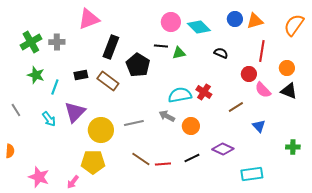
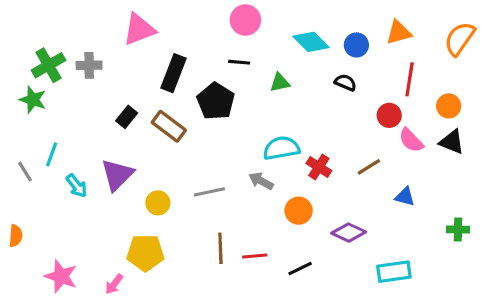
blue circle: (235, 19) -> (356, 45), moved
pink circle: (171, 22) -> (245, 20), moved
black line: (161, 46) -> (239, 62), moved
green star: (36, 75) -> (33, 100), moved
black rectangle: (81, 75) -> (127, 117), turned -40
cyan line: (55, 87) -> (52, 154), moved
red cross: (204, 92) -> (319, 167), moved
orange circle: (191, 126) -> (299, 211), moved
blue triangle: (259, 126) -> (405, 197), turned -32
yellow circle: (101, 130) -> (158, 203), size x0.6
black line: (192, 158) -> (300, 269), moved
brown line: (141, 159) -> (220, 248), turned 54

